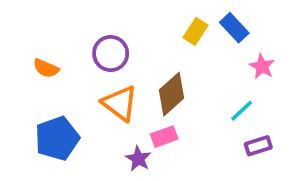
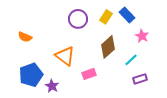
purple circle: (111, 54) -> (78, 19), moved
brown diamond: (172, 94) -> (108, 47), moved
purple star: (138, 159) -> (52, 86), moved

